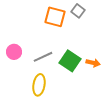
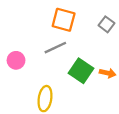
gray square: (78, 11) -> (106, 24), moved
gray line: (43, 57) -> (55, 48), moved

